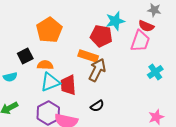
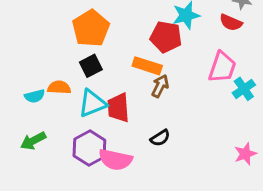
pink trapezoid: (140, 41) -> (222, 67), moved
black square: (25, 56) -> (91, 66), moved
orange semicircle: (45, 65) -> (59, 87), moved
brown arrow: (97, 70) -> (160, 86), size x0.7

